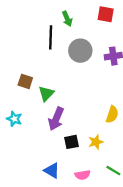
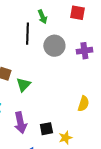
purple arrow: (56, 119) -> (20, 123), moved, turned -35
yellow star: (96, 142) -> (65, 138), moved

